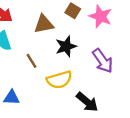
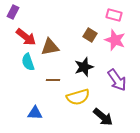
brown triangle: (44, 24) -> (50, 47), moved
brown line: (32, 61) -> (53, 80), turned -56

